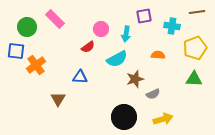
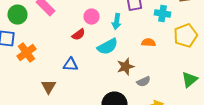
green triangle: (194, 79) -> (190, 80), moved, turned -42

